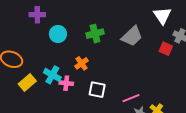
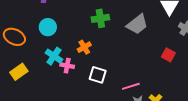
cyan circle: (58, 34) -> (48, 27), moved
red square: (166, 49) -> (168, 55), moved
yellow rectangle: (27, 83) -> (19, 72), moved

